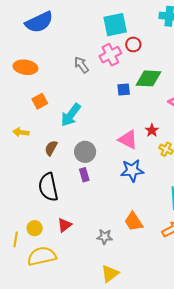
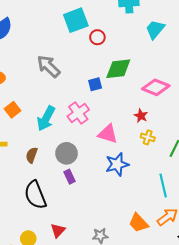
pink cross: (110, 55) -> (78, 113), moved
gray arrow: (81, 65) -> (49, 66), size x1.4
red star: (152, 130) -> (141, 116), moved
orange trapezoid: (134, 221) -> (138, 223), moved

